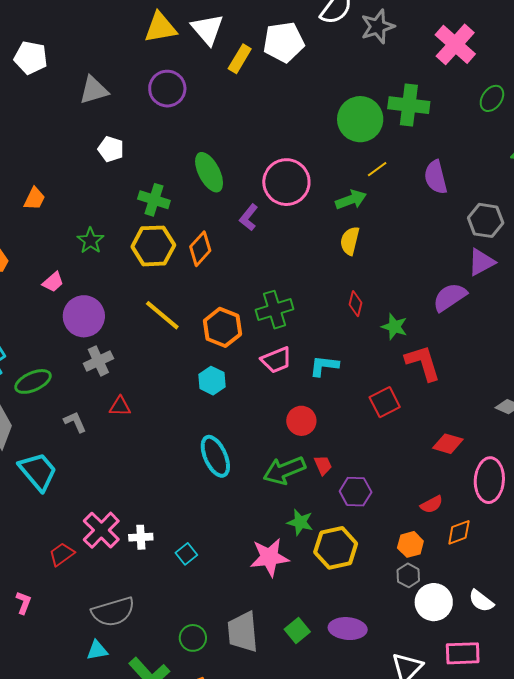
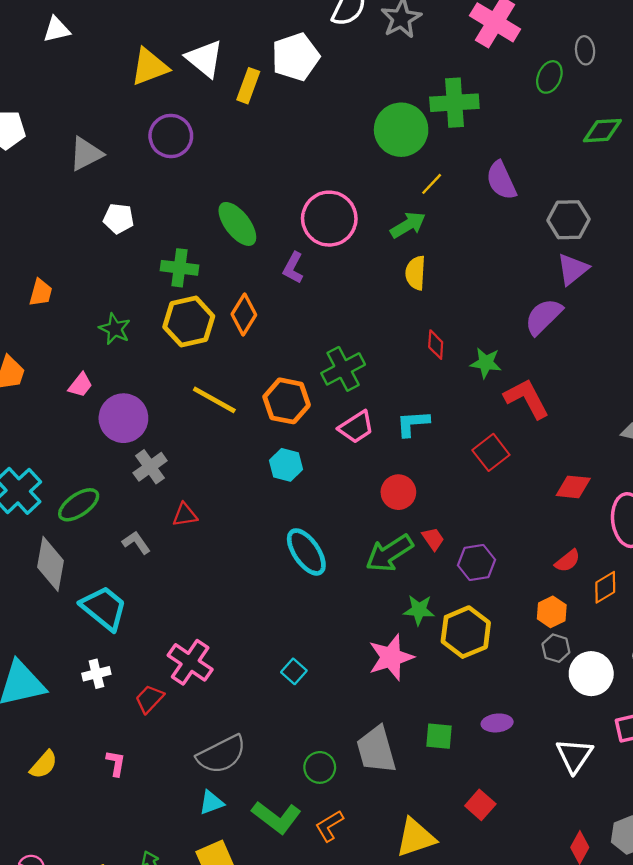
white cross: (141, 537) -> (96, 674), moved
purple ellipse: (348, 629) -> (497, 723), size x0.7
green square: (297, 630) -> (439, 736), turned -35

